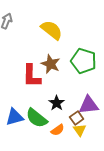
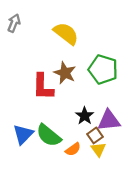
black star: (57, 103) -> (85, 116), moved
blue triangle: (15, 117) -> (23, 134), turned -30

